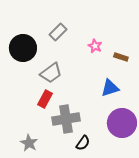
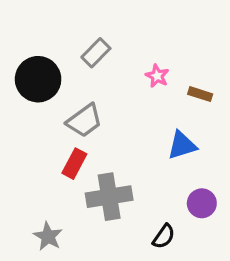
purple circle: (122, 123) -> (202, 203), size x0.6
black semicircle: (83, 143) -> (164, 236), moved

